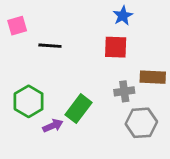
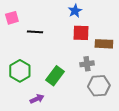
blue star: (123, 16) -> (75, 11), moved
brown rectangle: (153, 77) -> (104, 44), moved
purple arrow: (53, 126) -> (37, 99), moved

